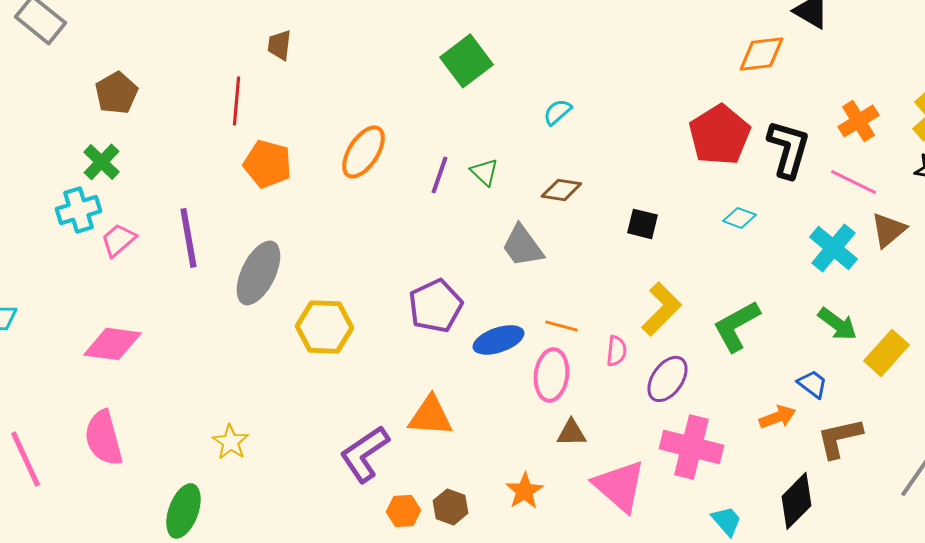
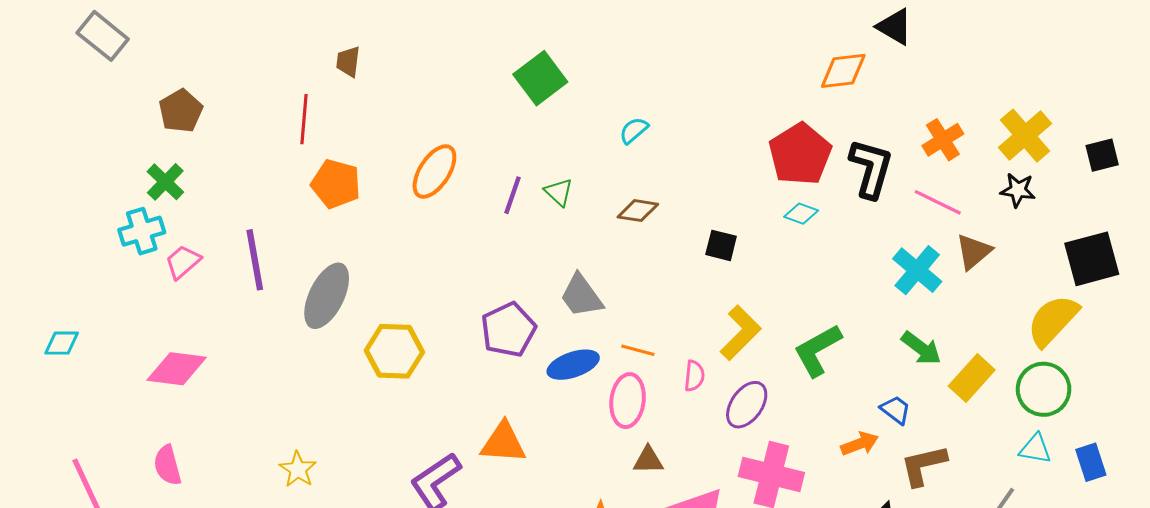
cyan diamond: (739, 218) -> (801, 214), moved
gray trapezoid: (522, 246) -> (581, 296), moved
pink semicircle: (103, 438) -> (167, 465), size x0.7

